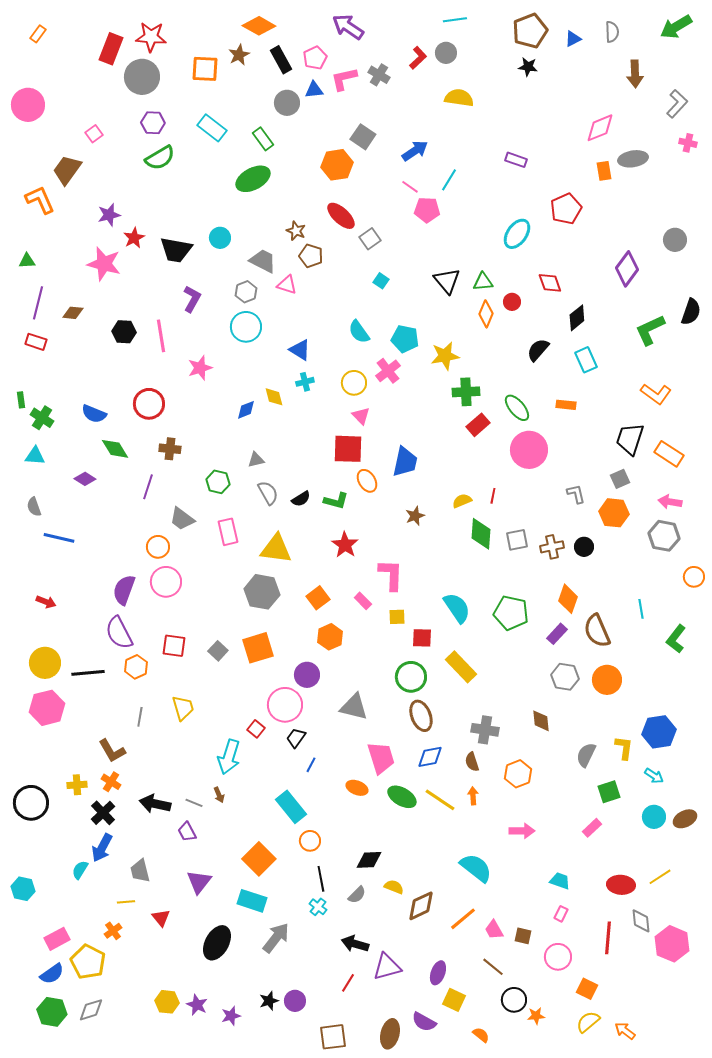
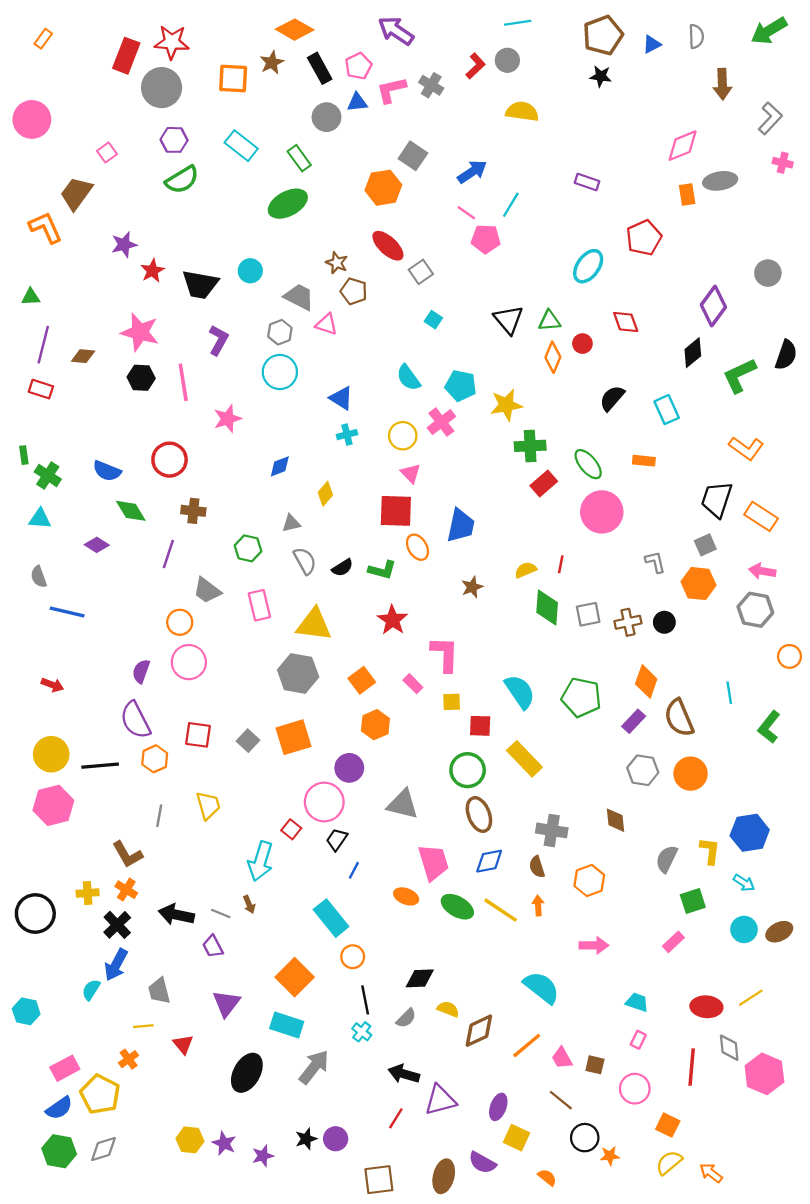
pink star: (104, 264) -> (140, 332), moved
black diamond: (577, 318) -> (693, 353), moved
yellow diamond: (274, 397) -> (325, 494), moved, turned 55
purple semicircle: (124, 590) -> (141, 671), size x0.7

